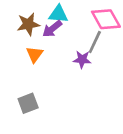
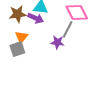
purple arrow: (52, 29) -> (36, 18), turned -119
gray square: (28, 103) -> (17, 49), moved

